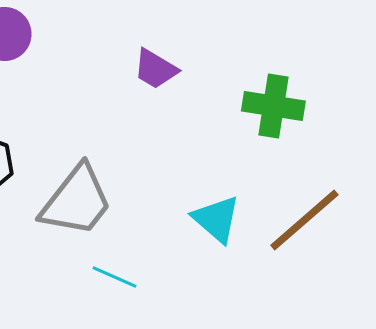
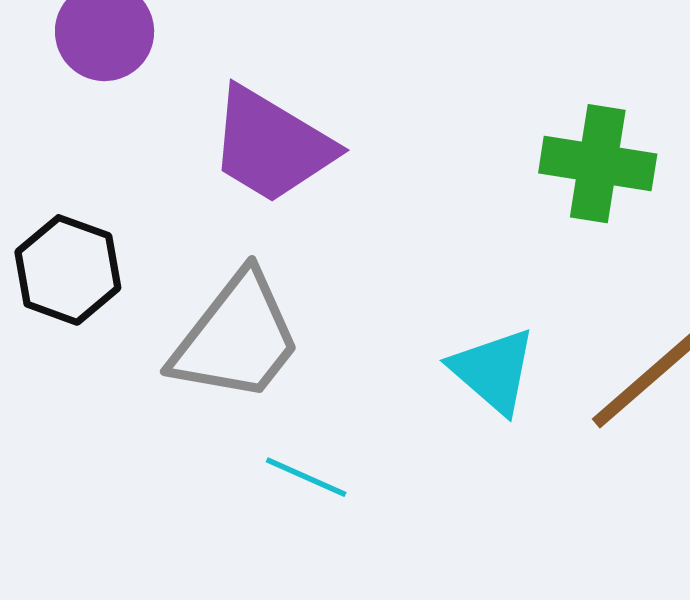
purple trapezoid: (155, 69) -> (271, 145), moved, size x1.6

